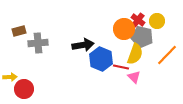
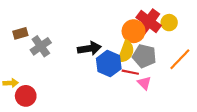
red cross: (138, 20) -> (149, 21), size x1.6
gray pentagon: (142, 37) -> (144, 56), moved
gray cross: (38, 43) -> (41, 46), turned -30
yellow semicircle: (135, 54) -> (126, 52), moved

